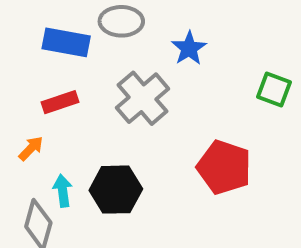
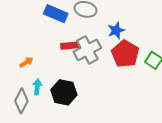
red rectangle: (60, 102) -> (70, 46), moved
red pentagon: (224, 167) -> (125, 54), moved

